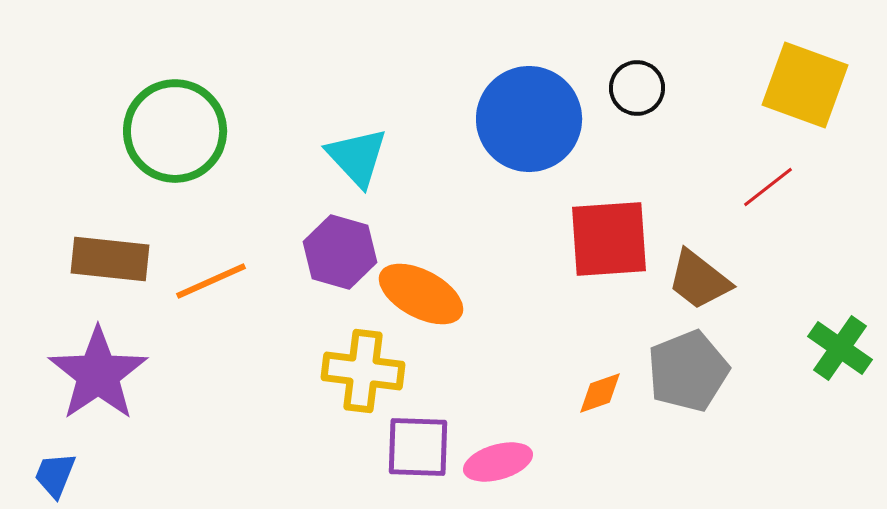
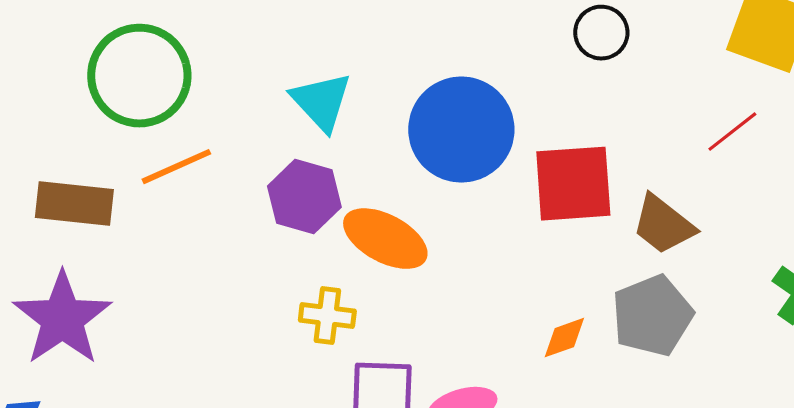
blue circle: (529, 119) -> (461, 130), moved
orange line: (211, 281) -> (176, 167), moved
yellow cross: (363, 371) -> (327, 316), size x0.7

